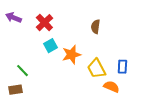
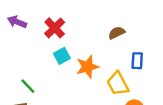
brown semicircle: (95, 27) -> (117, 33), turned 56
blue rectangle: (122, 67) -> (137, 61), moved

